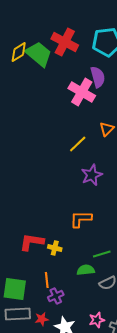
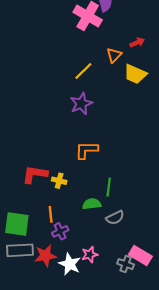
purple star: (92, 175) -> (81, 104), moved
green line: (102, 254) -> (109, 187), turned -66
red star: (42, 319) -> (45, 256), size x1.5
pink star: (97, 320) -> (90, 255), moved

